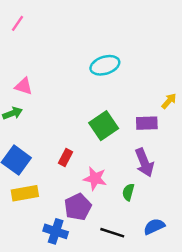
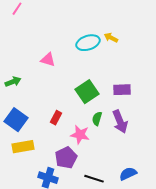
pink triangle: (24, 86) -> (48, 60), moved
yellow arrow: (169, 101) -> (111, 38), moved, turned -104
green semicircle: (128, 192) -> (97, 119), moved

